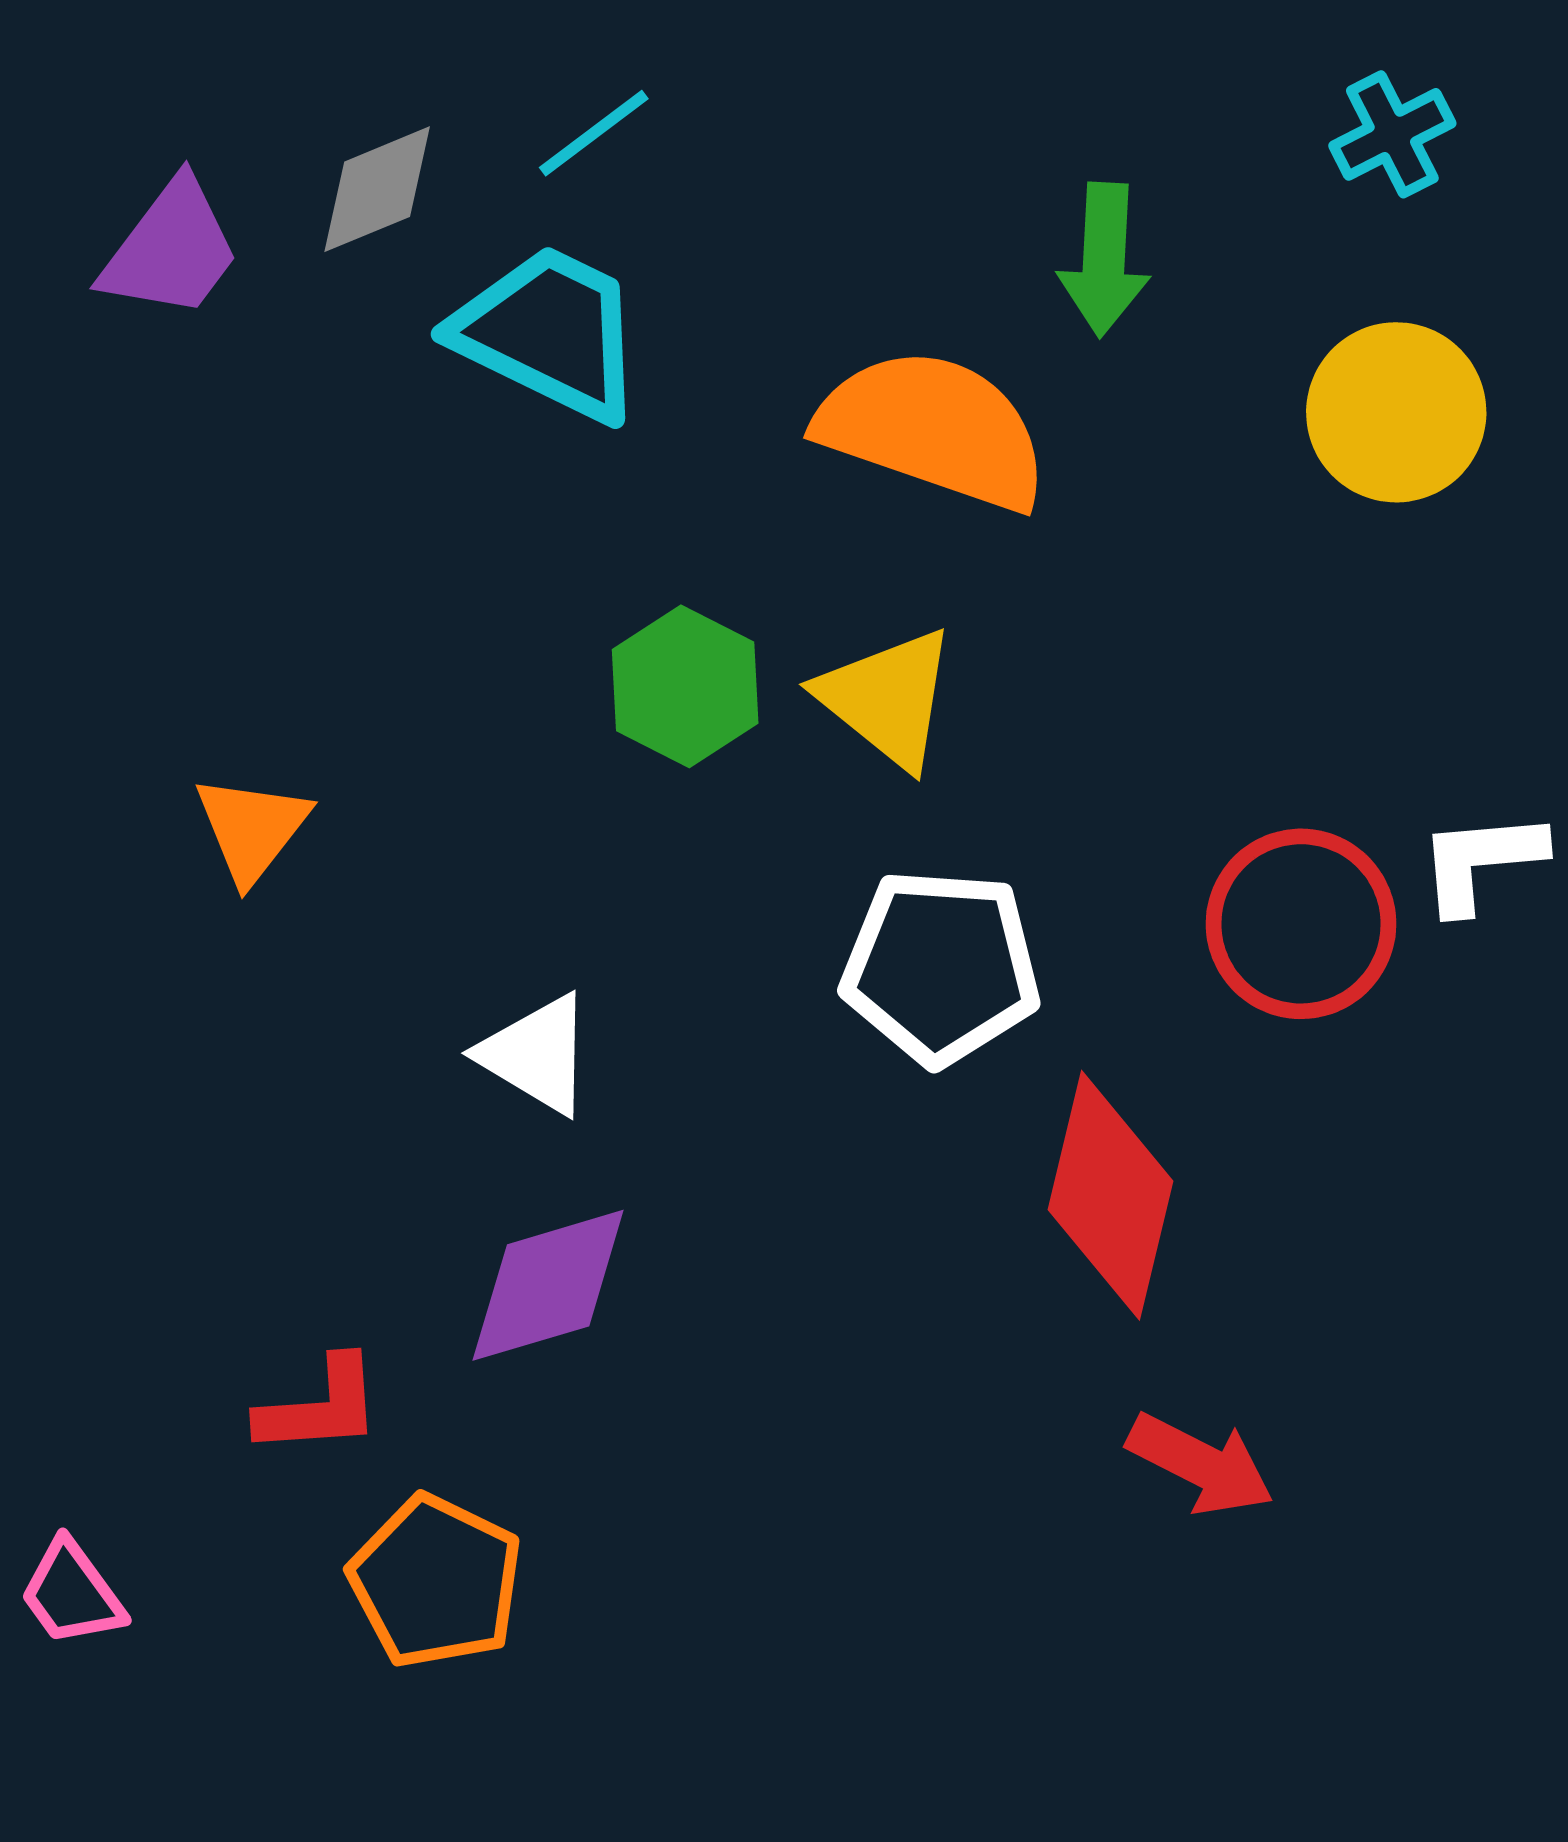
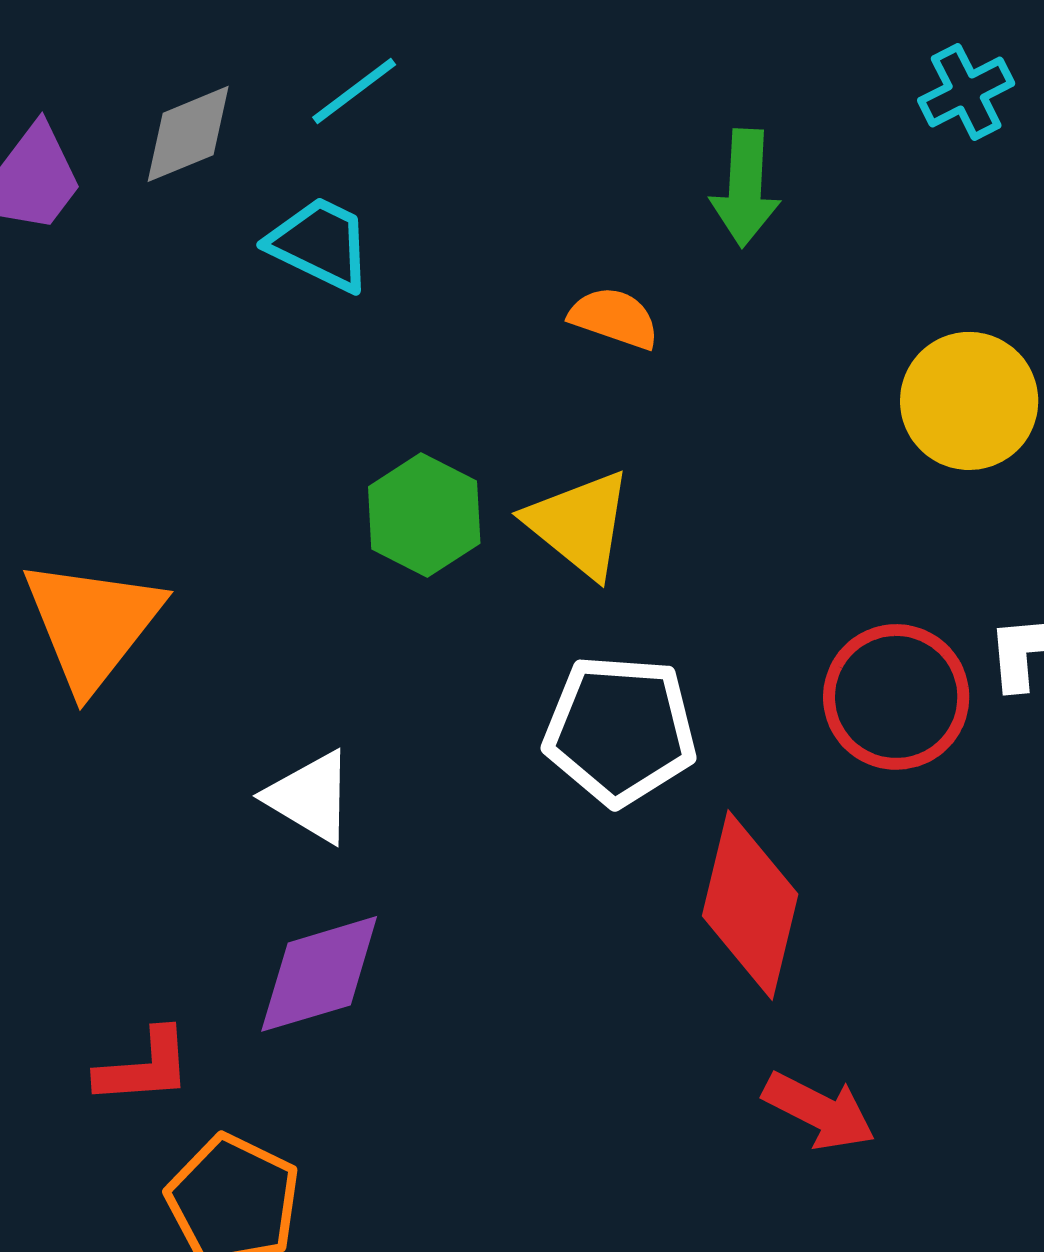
cyan trapezoid: (549, 333) -> (320, 244), size x0.7
yellow circle: (1396, 412) -> (969, 401), moved
orange semicircle: (933, 429) -> (614, 318), size x0.5
orange triangle: (252, 829) -> (92, 624), size x1.6

